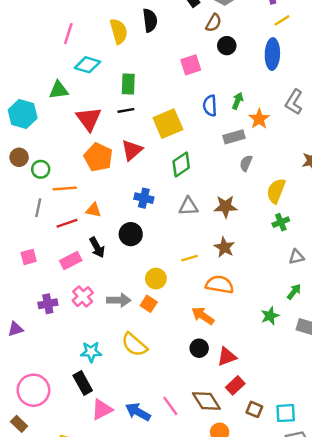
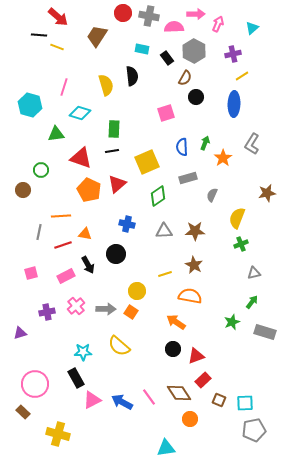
cyan hexagon: (23, 114) -> (30, 105), moved
red triangle: (89, 119) -> (81, 158), turned -35
gray rectangle: (234, 137) -> (188, 178), moved
green circle: (41, 169) -> (41, 170), moved

